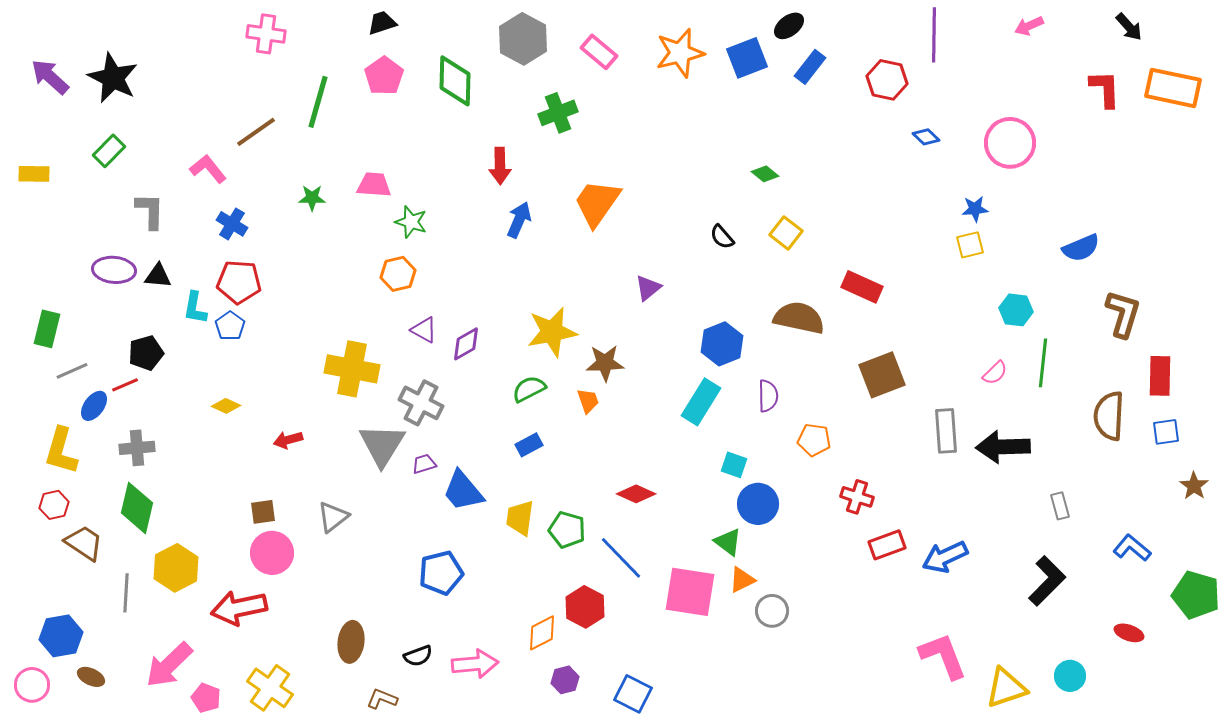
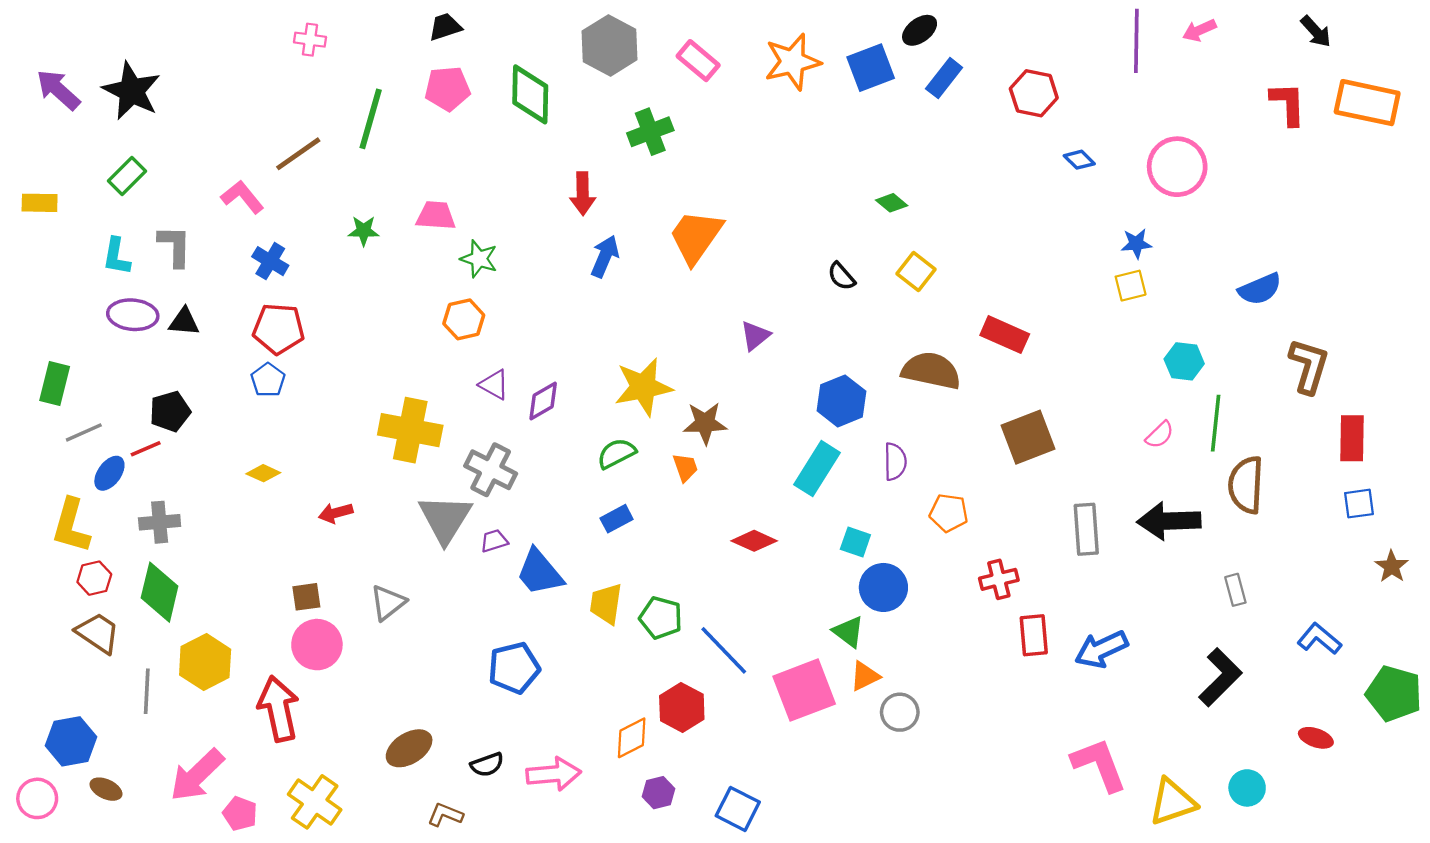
pink cross: (266, 34) -> (310, 40), size x0.7
purple line: (934, 35) -> (1136, 41), moved
pink pentagon: (384, 76) -> (447, 89), turned 30
cyan L-shape: (195, 308) -> (116, 256), moved
brown semicircle: (1109, 416) -> (1246, 485), moved
gray rectangle: (946, 431) -> (1086, 529), moved
red diamond: (636, 494) -> (754, 541), moved
red cross: (857, 497) -> (999, 579), turned -32
red hexagon: (54, 505) -> (94, 578), moved
red rectangle: (887, 545) -> (1034, 635), turned -75
pink square: (690, 592) -> (804, 690), turned -30
red arrow: (239, 608) -> (278, 709), turned 90
brown ellipse: (351, 642) -> (409, 748), turned 51

